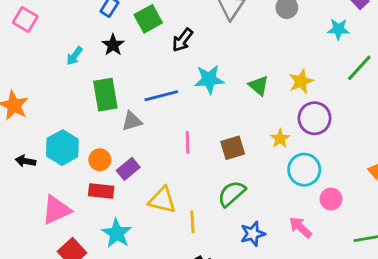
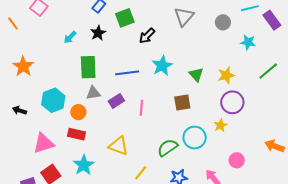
cyan star: (338, 29) -> (248, 42), moved
cyan star: (209, 79) -> (162, 66), turned -30
gray triangle: (132, 121) -> (93, 93), moved
yellow star: (280, 139) -> (220, 125), moved
brown square: (233, 148) -> (182, 103), moved
black arrow: (26, 161) -> (19, 110), moved
purple rectangle: (128, 169) -> (116, 101), moved
cyan circle: (304, 170) -> (195, 138), moved
yellow line: (192, 222) -> (141, 173), moved, turned 35

